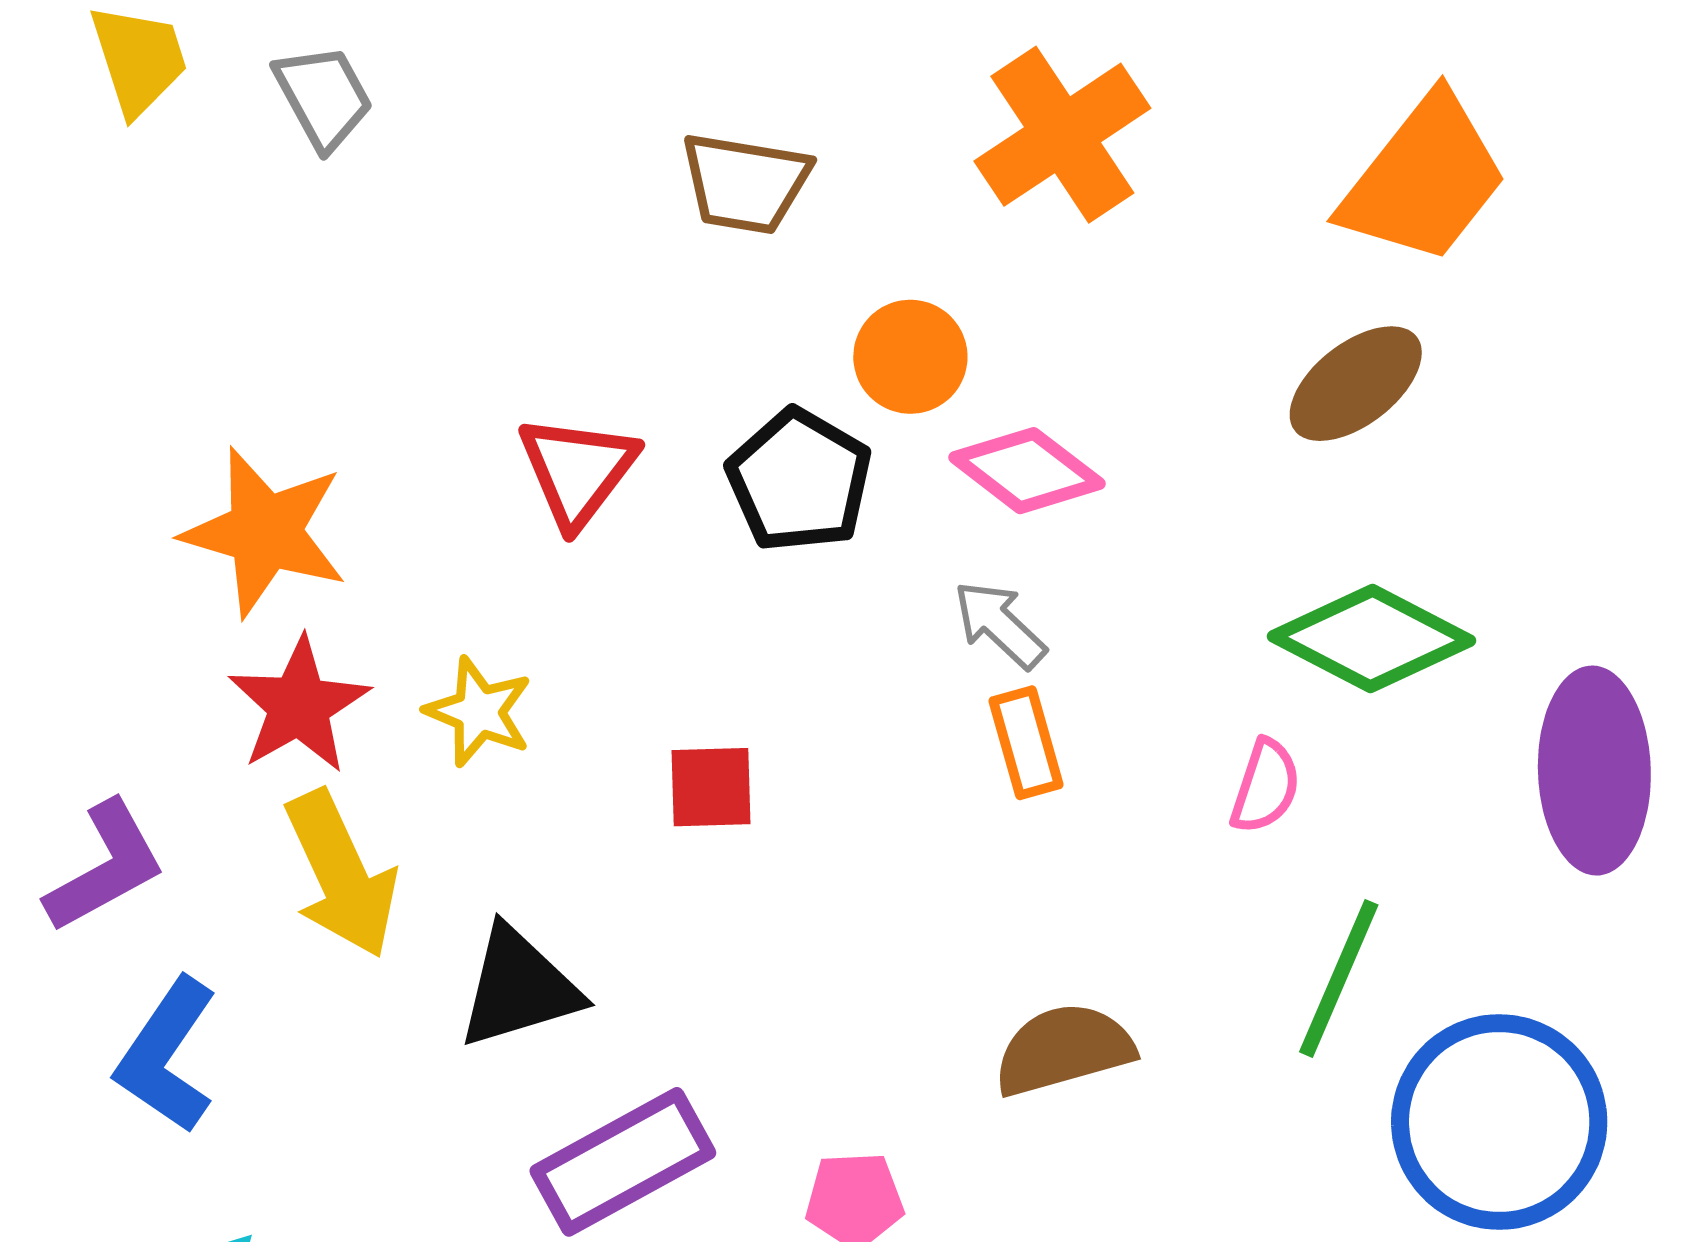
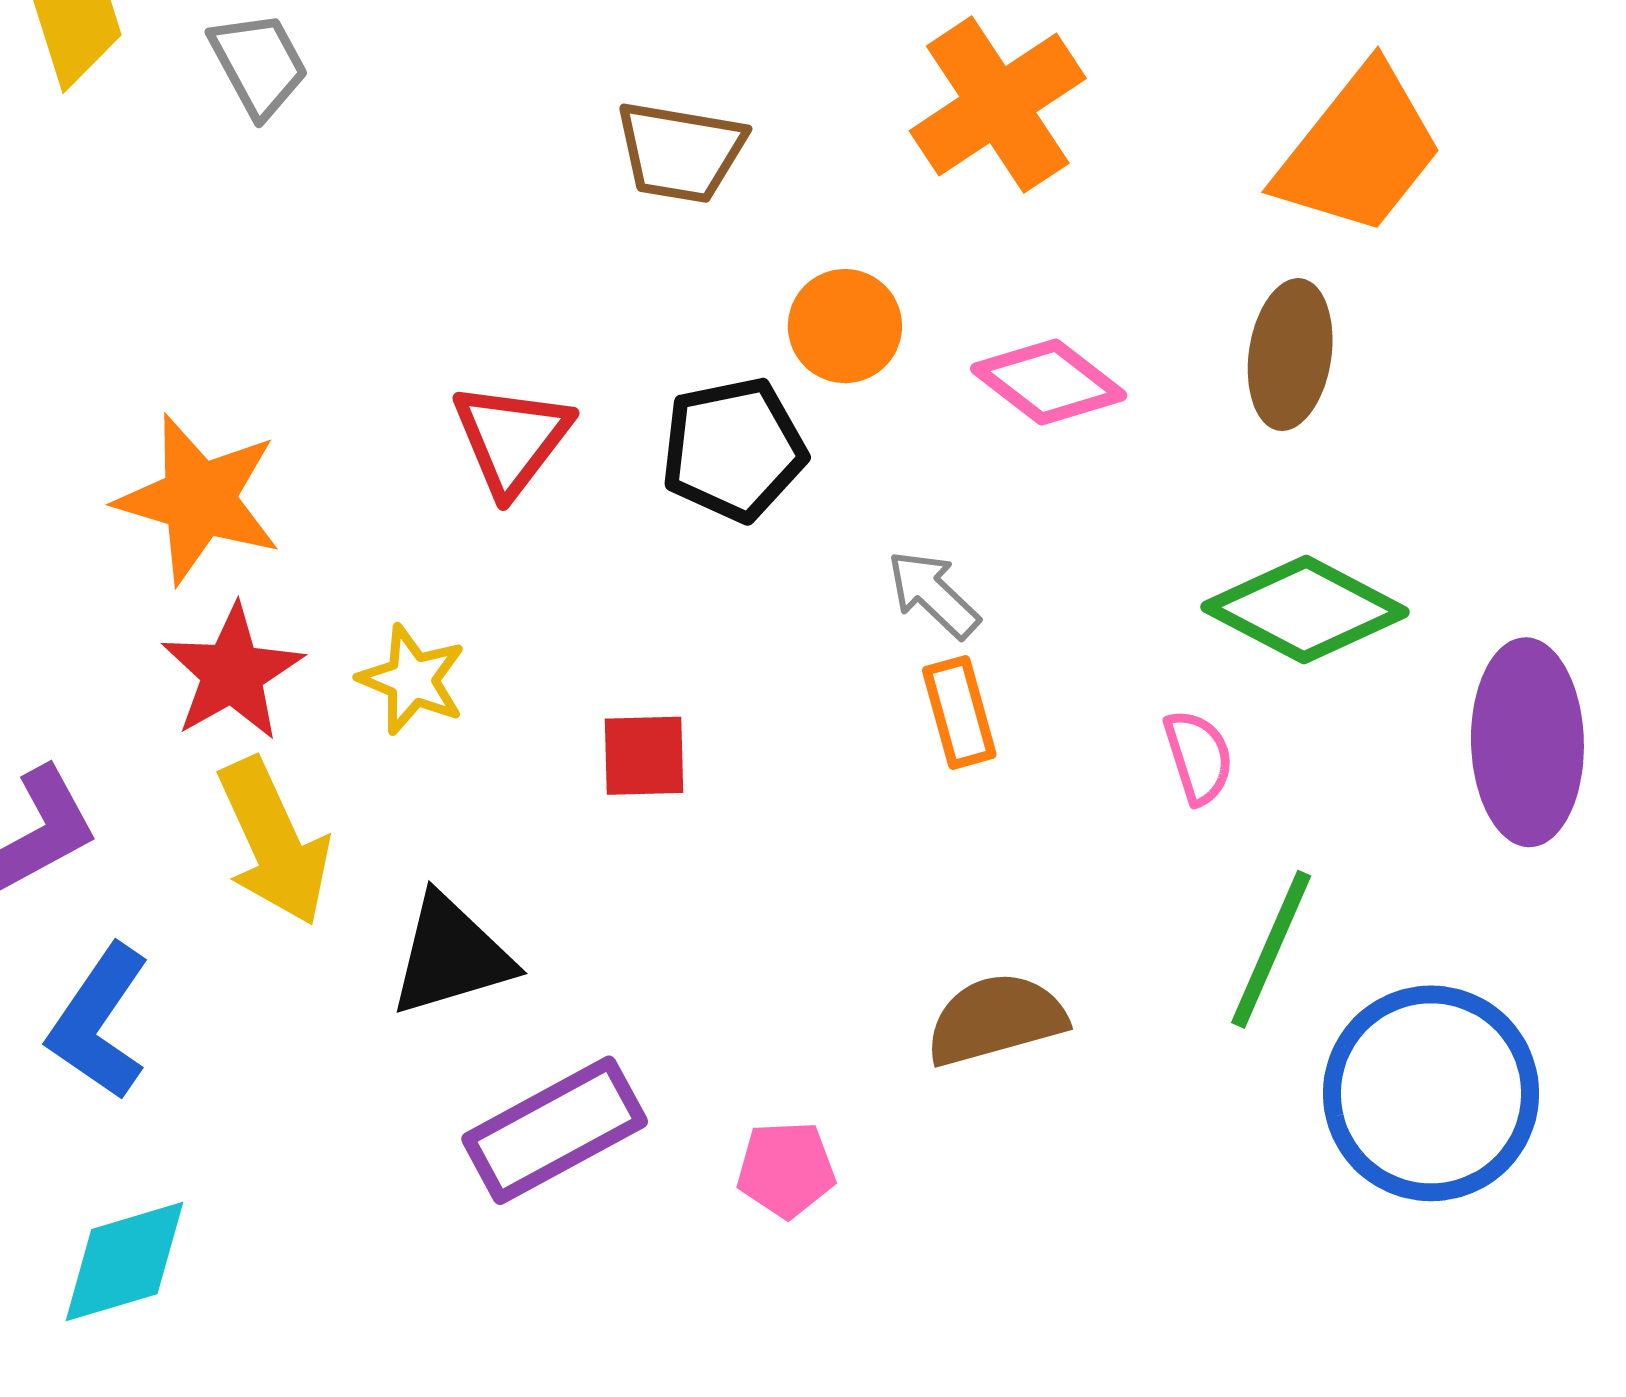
brown ellipse: (1356, 384) -> (1290, 355), turned -44
pink diamond: (1027, 471) -> (1049, 382), moved
black pentagon: (799, 480) -> (733, 449), turned 30
pink semicircle: (1265, 786) -> (1198, 757), turned -36

